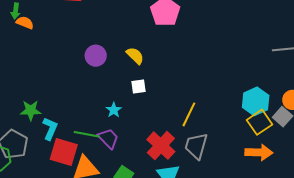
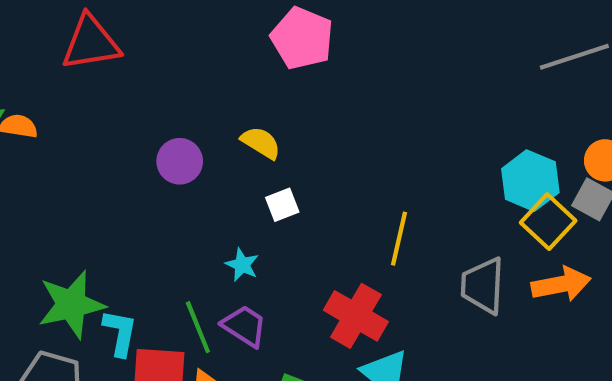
green star: (31, 110) -> (71, 305), size x1.5
green line: (87, 134) -> (198, 327), turned 70
gray trapezoid: (196, 146) -> (483, 286), moved

